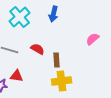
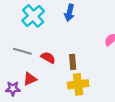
red semicircle: (38, 49) -> (48, 58), moved
red triangle: (17, 76) -> (30, 79), turned -32

